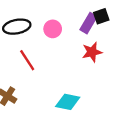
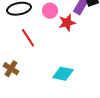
red star: (92, 52) -> (67, 23), moved

